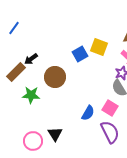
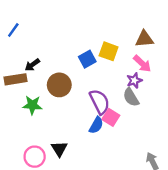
brown rectangle: (16, 72) -> (16, 79), turned 36
pink square: (110, 108) -> (111, 117), moved
purple semicircle: (110, 132) -> (100, 102), moved

